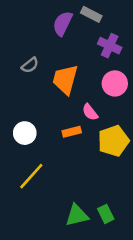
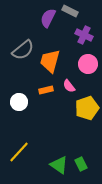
gray semicircle: (30, 65) -> (23, 50), size x1.6
orange rectangle: (72, 132) -> (46, 90), moved
yellow line: (31, 176) -> (19, 152), moved
green triangle: (77, 215) -> (59, 165), turned 48

